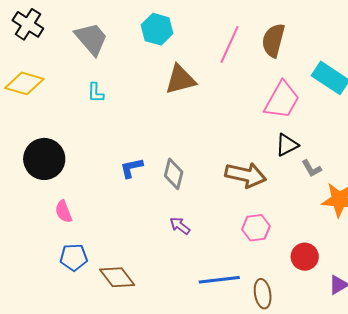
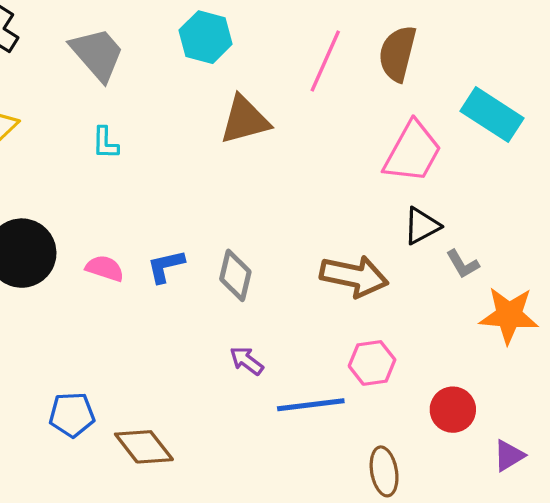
pink semicircle: (64, 212) -> (105, 268), moved, turned 130
blue line: (219, 280) -> (311, 405), moved

